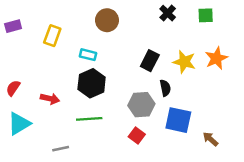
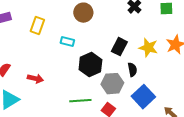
black hexagon: (92, 83) -> (90, 65), moved
green line: (89, 119) -> (80, 101), moved
blue square: (178, 120) -> (143, 97), turned 35

